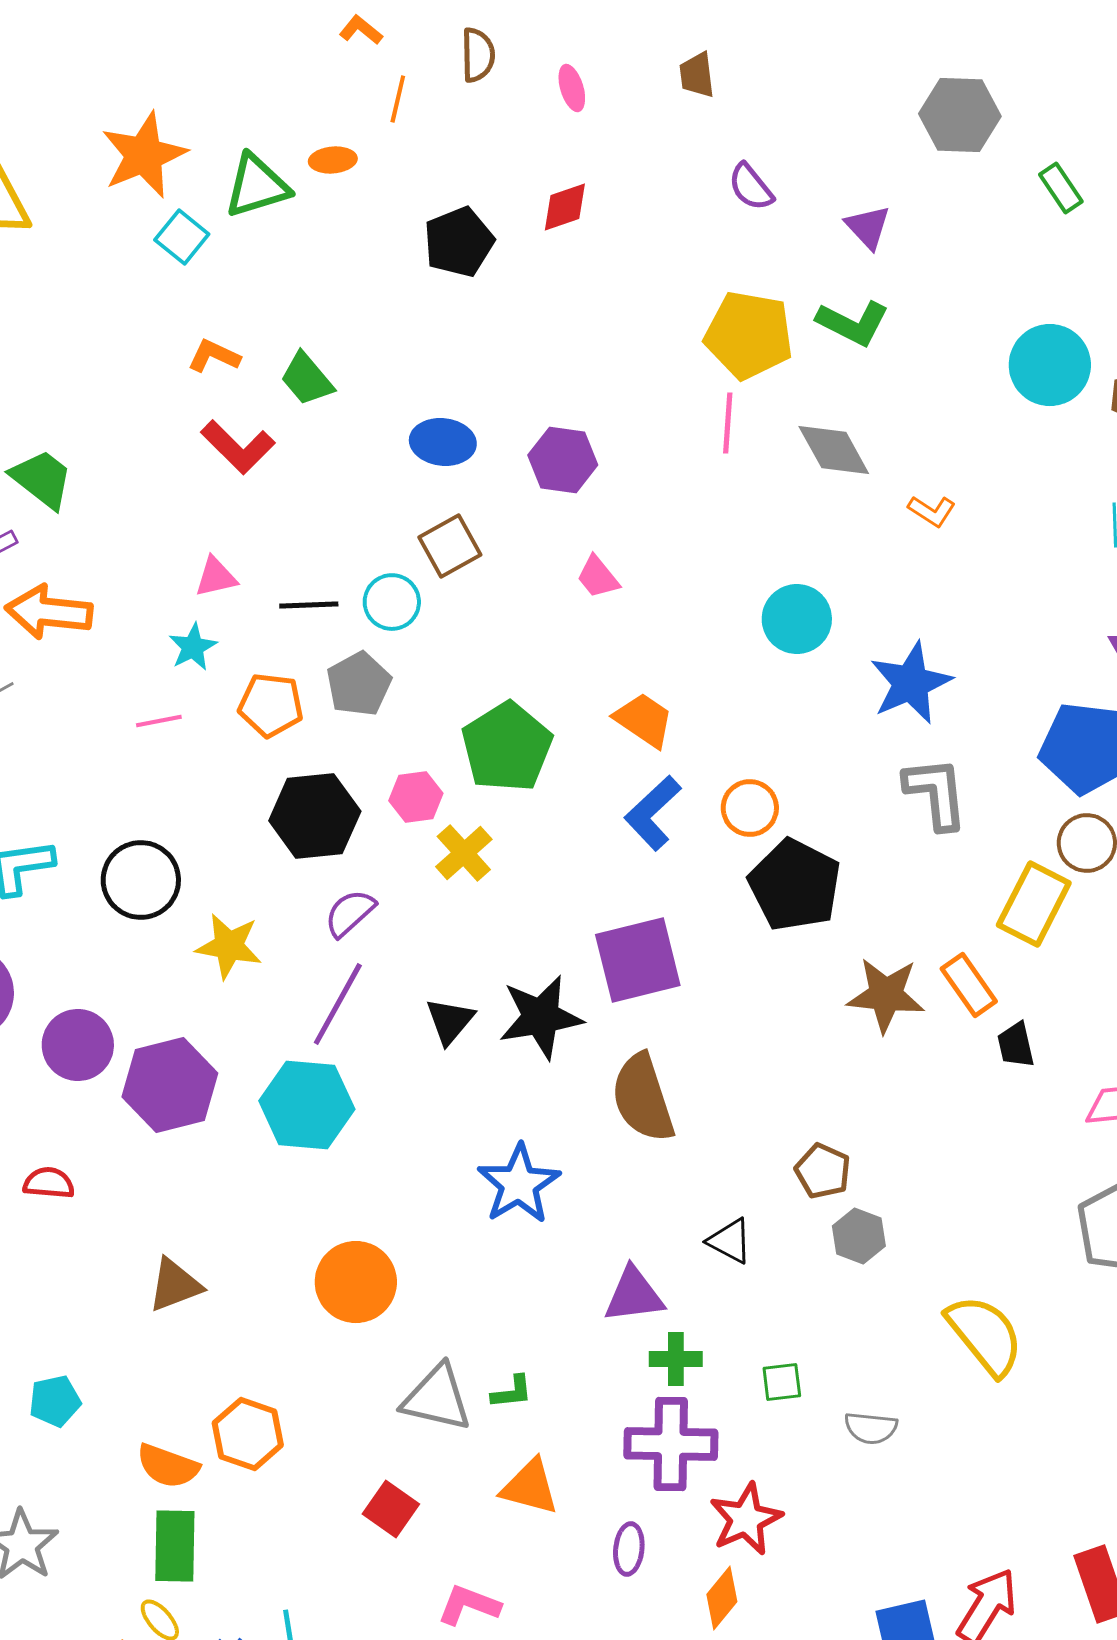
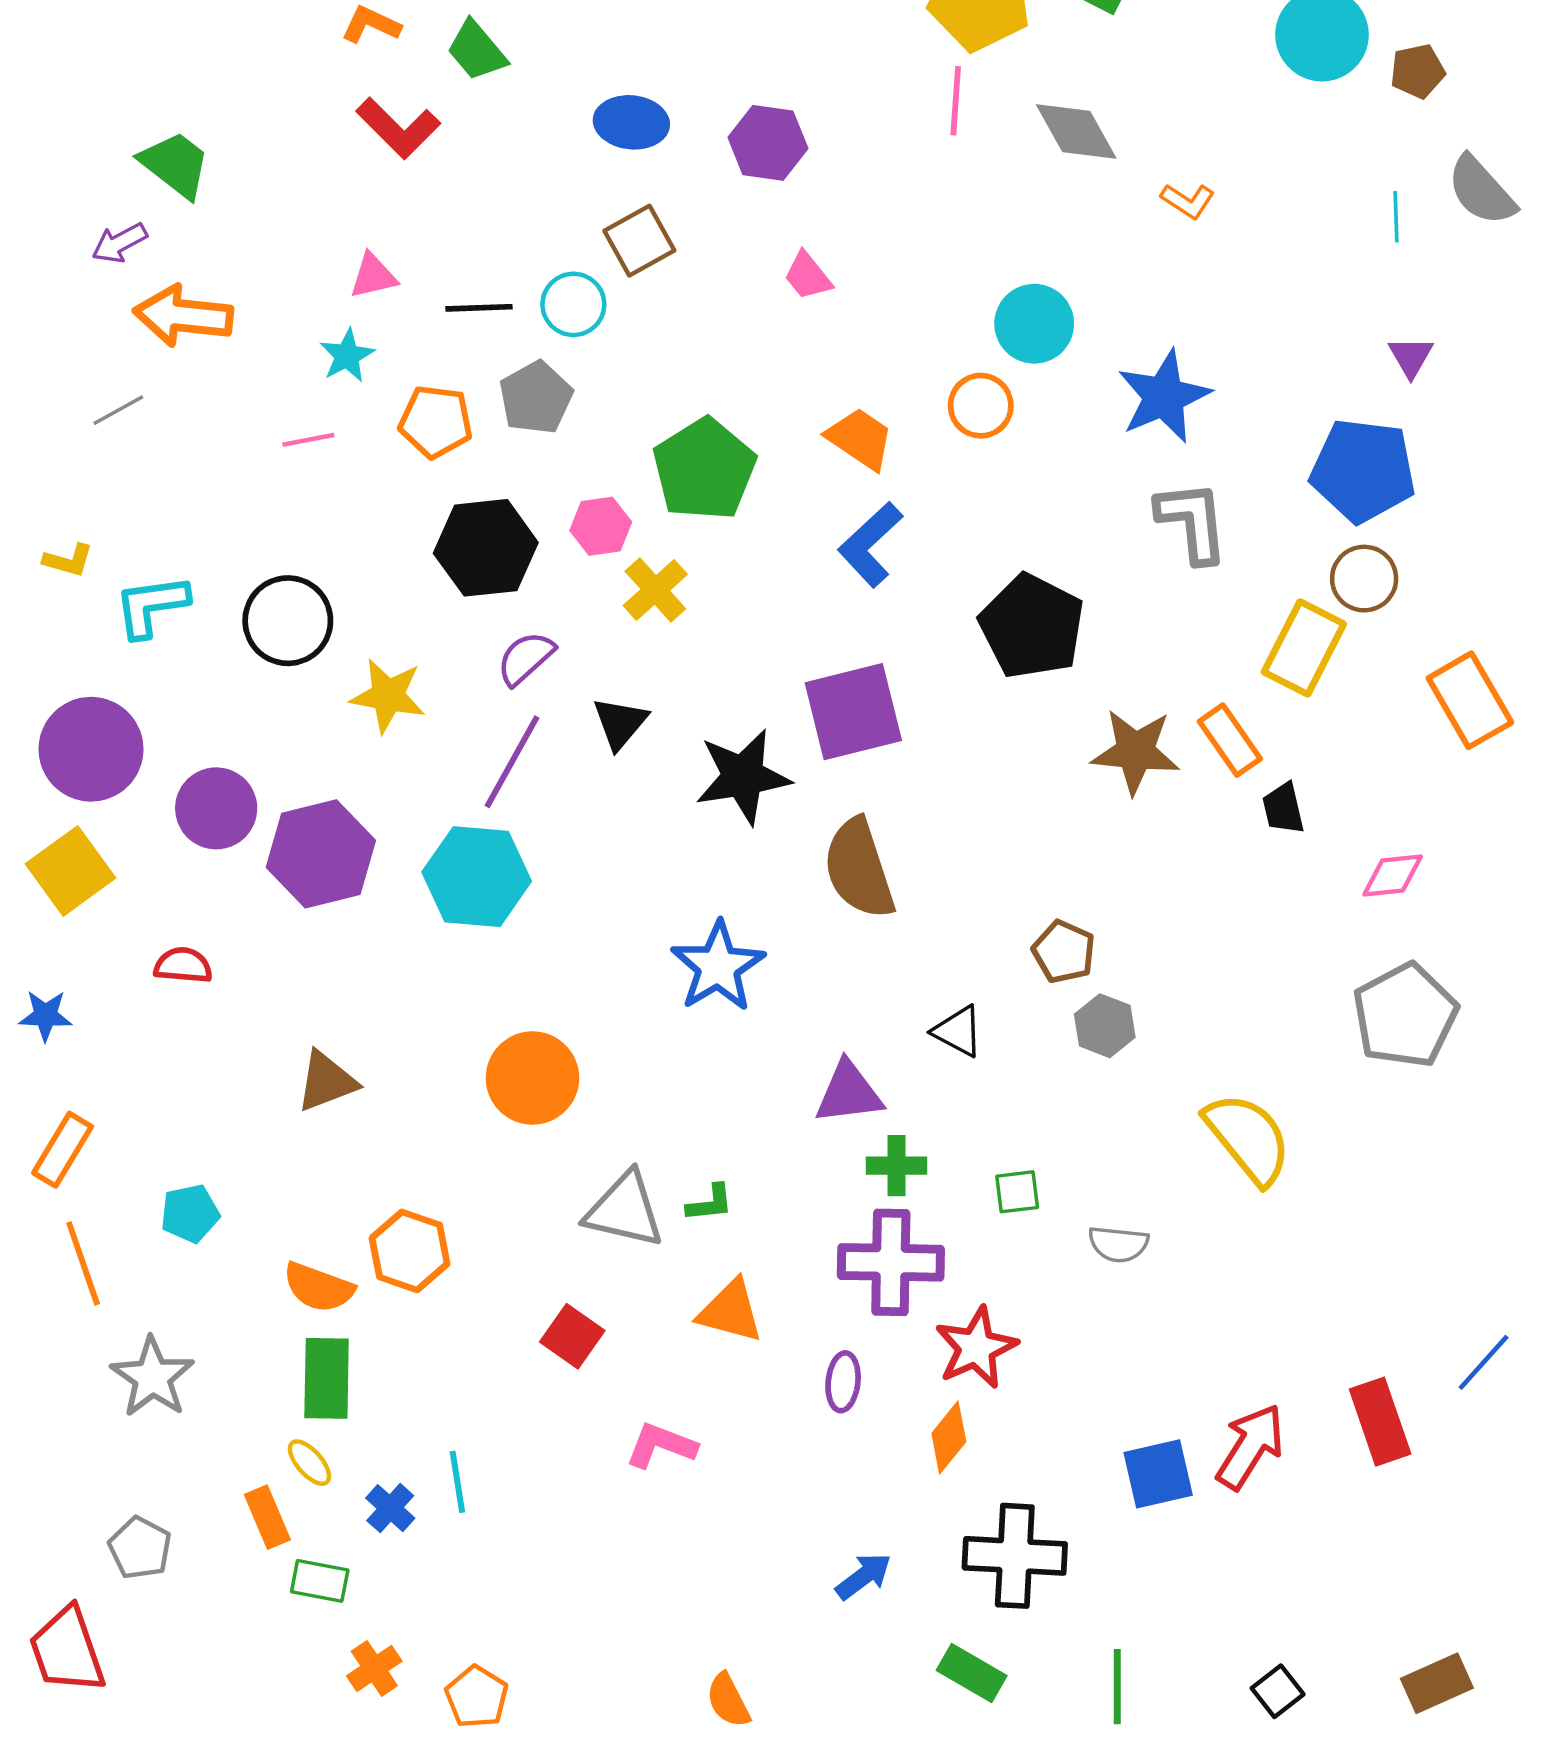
orange circle: (750, 808) -> (981, 406), moved
black triangle: (450, 1021) -> (620, 723), moved

